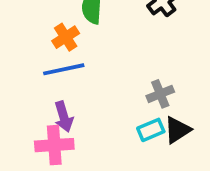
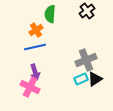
gray cross: (160, 94) -> (86, 60), size x1.5
pink cross: (54, 145) -> (30, 87), turned 30

